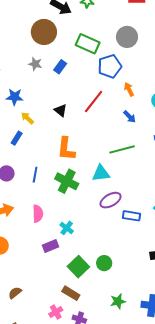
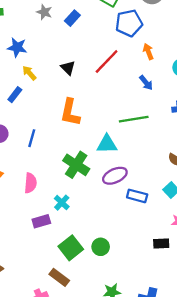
green cross: (67, 181) -> (76, 165), moved

